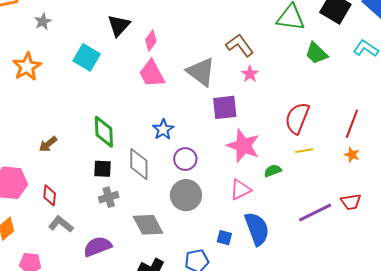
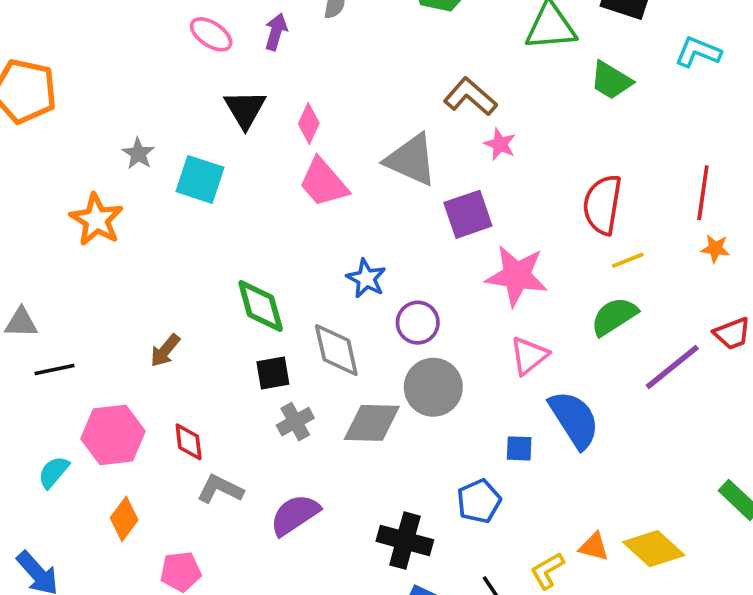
gray star: (43, 22) -> (138, 154), moved
green semicircle: (273, 171) -> (614, 316), moved, size x1.5
gray diamond: (148, 225) -> (372, 423), moved, turned -48

